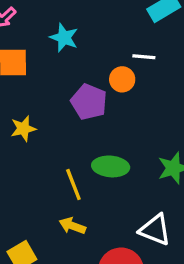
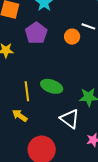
purple pentagon: (89, 102) -> (36, 33), moved
white triangle: (155, 230) -> (70, 119), moved

